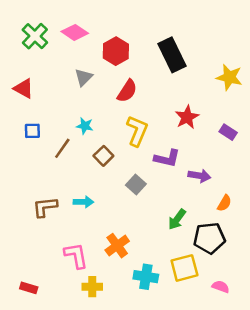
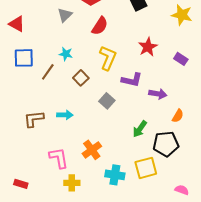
blue square: (32, 131) -> (24, 58), size x1.5
pink semicircle: (221, 287) -> (182, 190), moved

